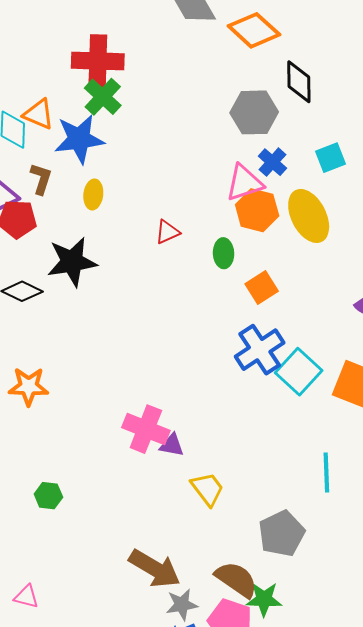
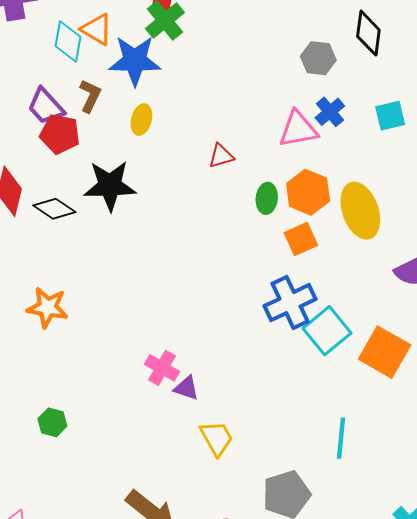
gray hexagon: (254, 112) -> (318, 58), size x0.7
orange hexagon: (257, 210) -> (308, 192), moved
yellow ellipse: (309, 216) -> (360, 211), moved
red triangle: (167, 232) -> (221, 156), moved
pink cross: (146, 429) -> (162, 368), size x0.7

